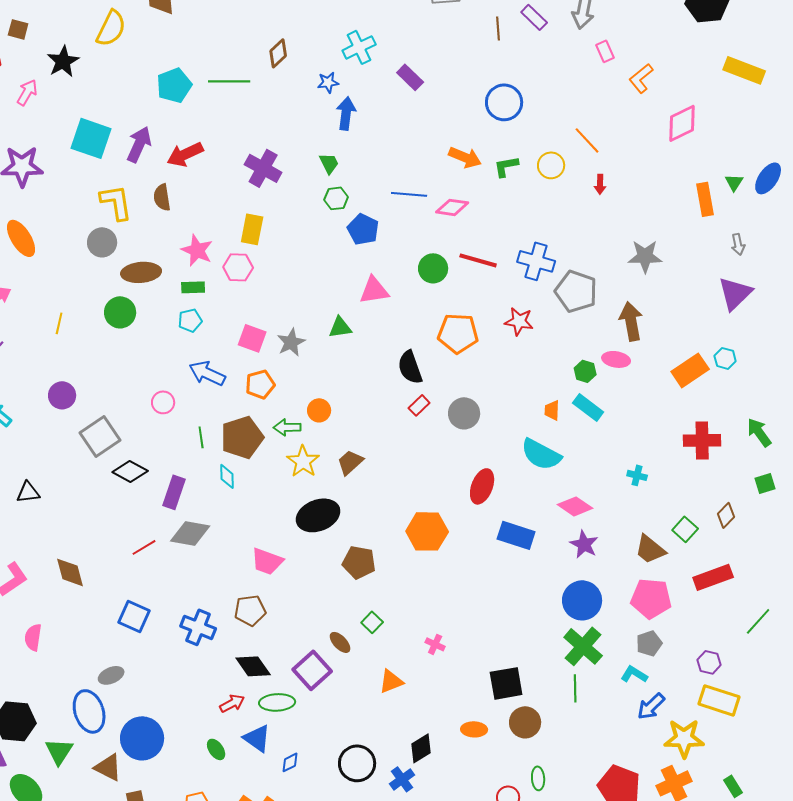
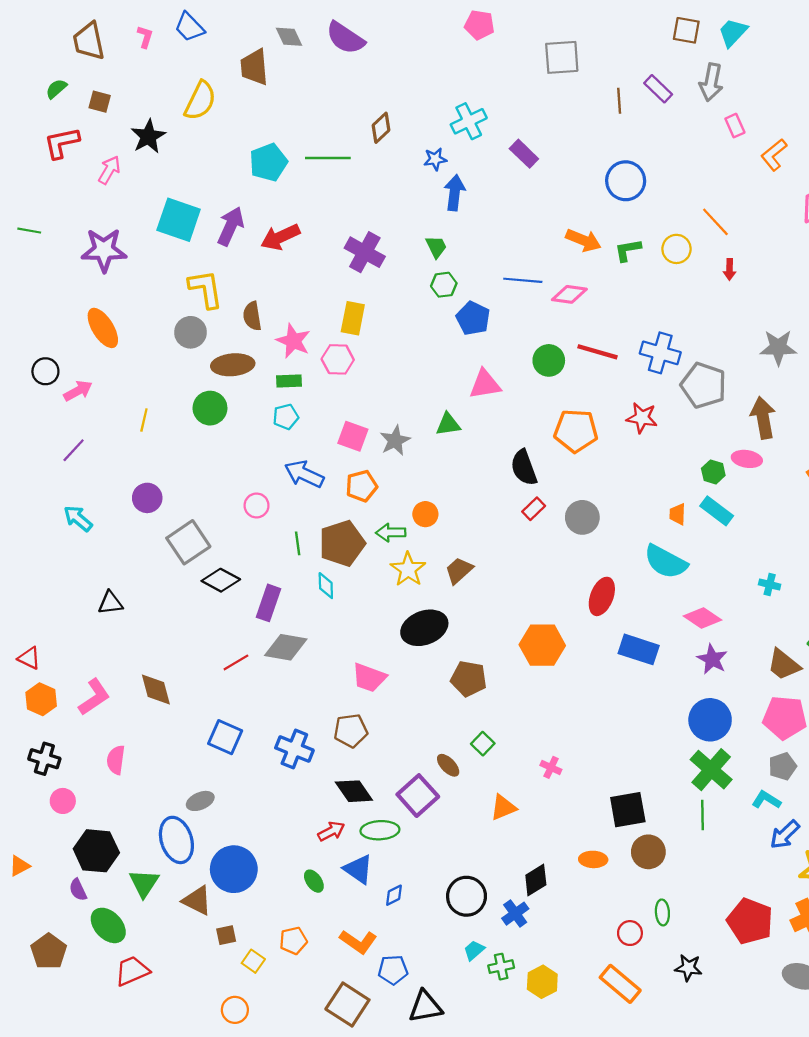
brown semicircle: (162, 197) -> (252, 316), moved

